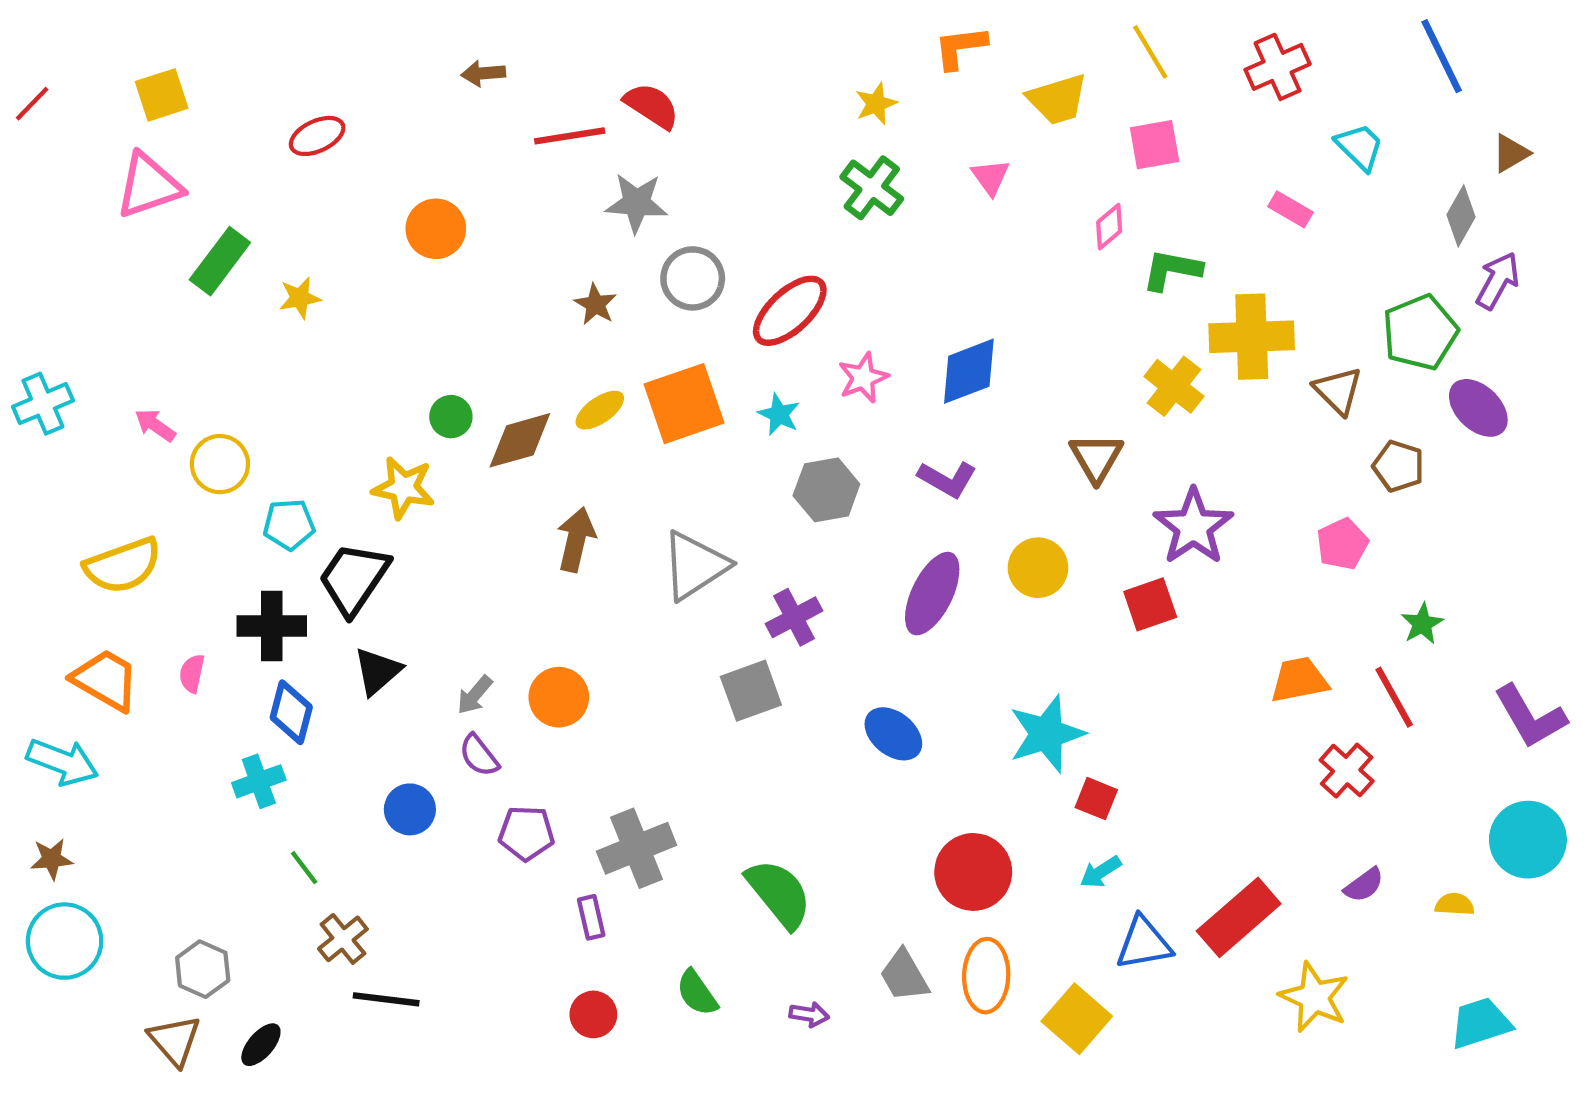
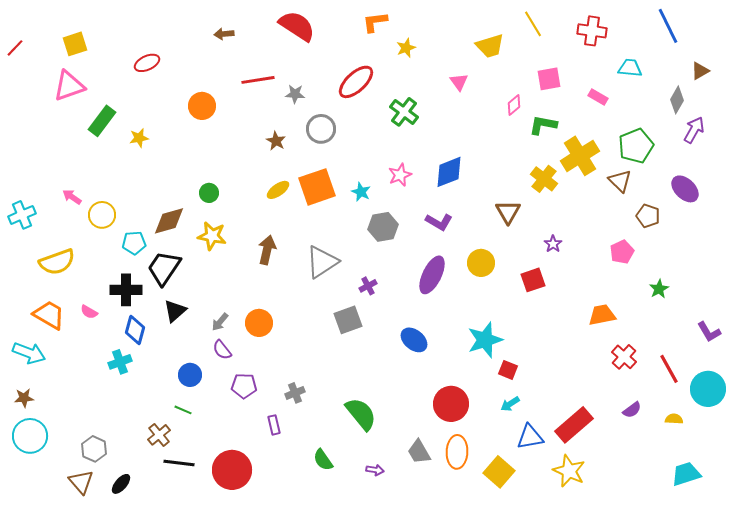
orange L-shape: (960, 47) -> (375, 22), moved
red cross: (1278, 67) -> (592, 31), turned 32
red semicircle: (652, 106) -> (297, 26), moved, size x1.4
red line: (570, 136) -> (258, 80), moved
pink square: (1155, 145) -> (549, 79), moved
cyan trapezoid: (1360, 147) -> (630, 68), turned -40
green cross: (872, 188) -> (404, 112), moved
gray star: (637, 203) -> (295, 94), size x0.7
red ellipse: (790, 311) -> (356, 82), moved
green pentagon: (1420, 332) -> (636, 146), moved
yellow cross: (1252, 337) -> (580, 156), turned -30
cyan cross: (43, 404) -> (22, 215), moved
brown diamond: (520, 440) -> (169, 221), moved
yellow star: (403, 488) -> (212, 236), moved
purple star: (1193, 527) -> (553, 244), size x0.5
purple cross: (794, 617) -> (368, 286), size x0.7
pink semicircle: (192, 673) -> (89, 312), turned -72
red line: (1394, 697) -> (669, 369), moved
purple L-shape: (1530, 717) -> (709, 332), size x0.7
gray cross: (637, 848) -> (295, 393), size x0.6
green line: (304, 868) -> (183, 410), moved, turned -30
yellow star: (1314, 997) -> (569, 471), moved
red circle: (593, 1014) -> (232, 470), moved, size x1.8

